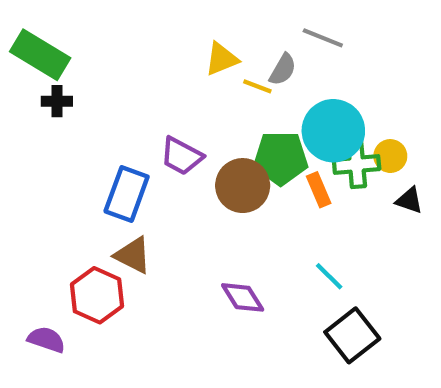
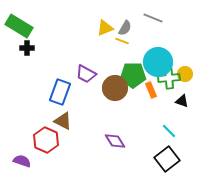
gray semicircle: (283, 70) -> (125, 28), moved
black triangle: (409, 200) -> (182, 101), moved
cyan line: (329, 276) -> (169, 131), moved

